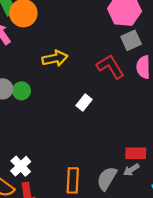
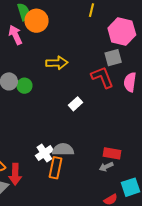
gray square: (131, 40) -> (113, 58), moved
white cross: (21, 166) -> (44, 153), moved
gray semicircle: (107, 178) -> (63, 150), moved, turned 50

